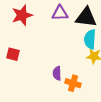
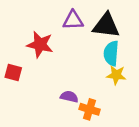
red star: (22, 15) -> (40, 44), moved, turned 30
purple semicircle: (57, 73) -> (69, 97), turned 104

